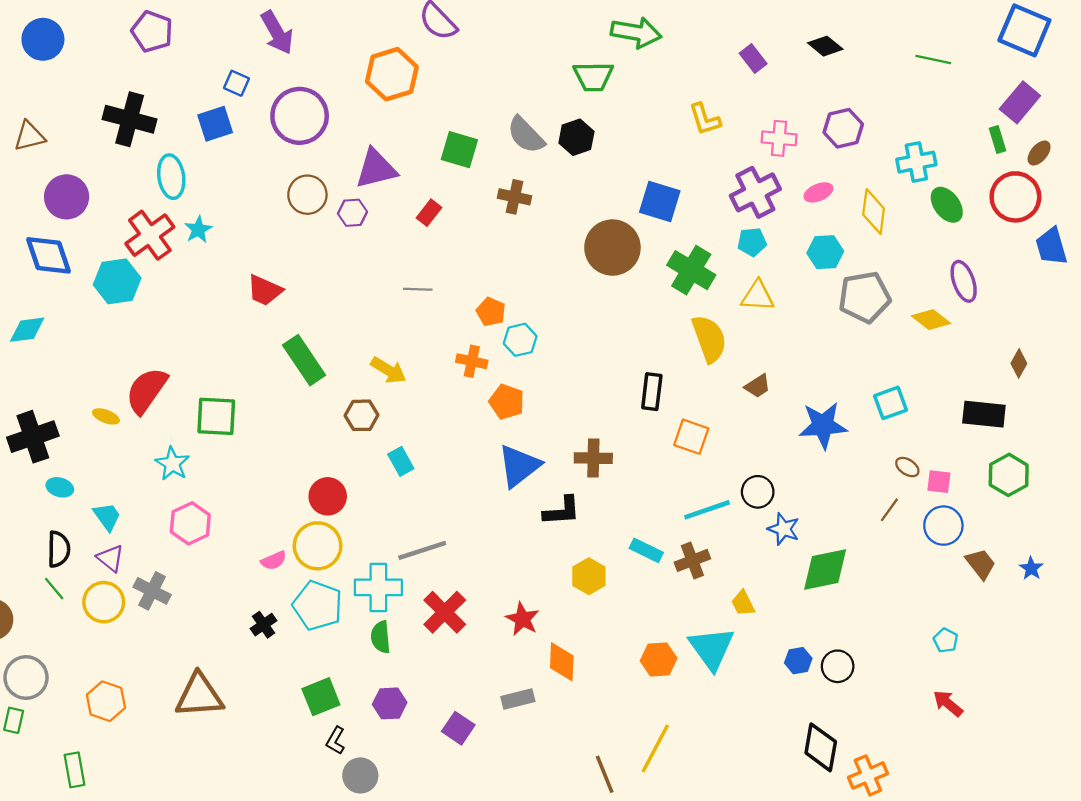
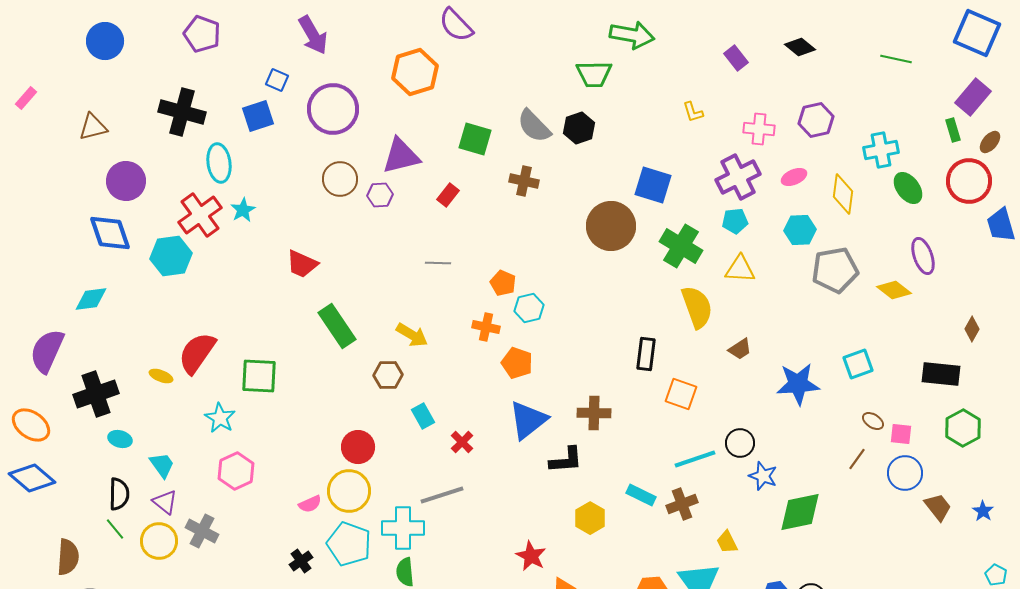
yellow L-shape: (705, 119) -> (693, 112), size x0.7
red cross: (445, 612) -> (462, 442), moved, size x0.6
cyan pentagon: (946, 640) -> (996, 575), moved

